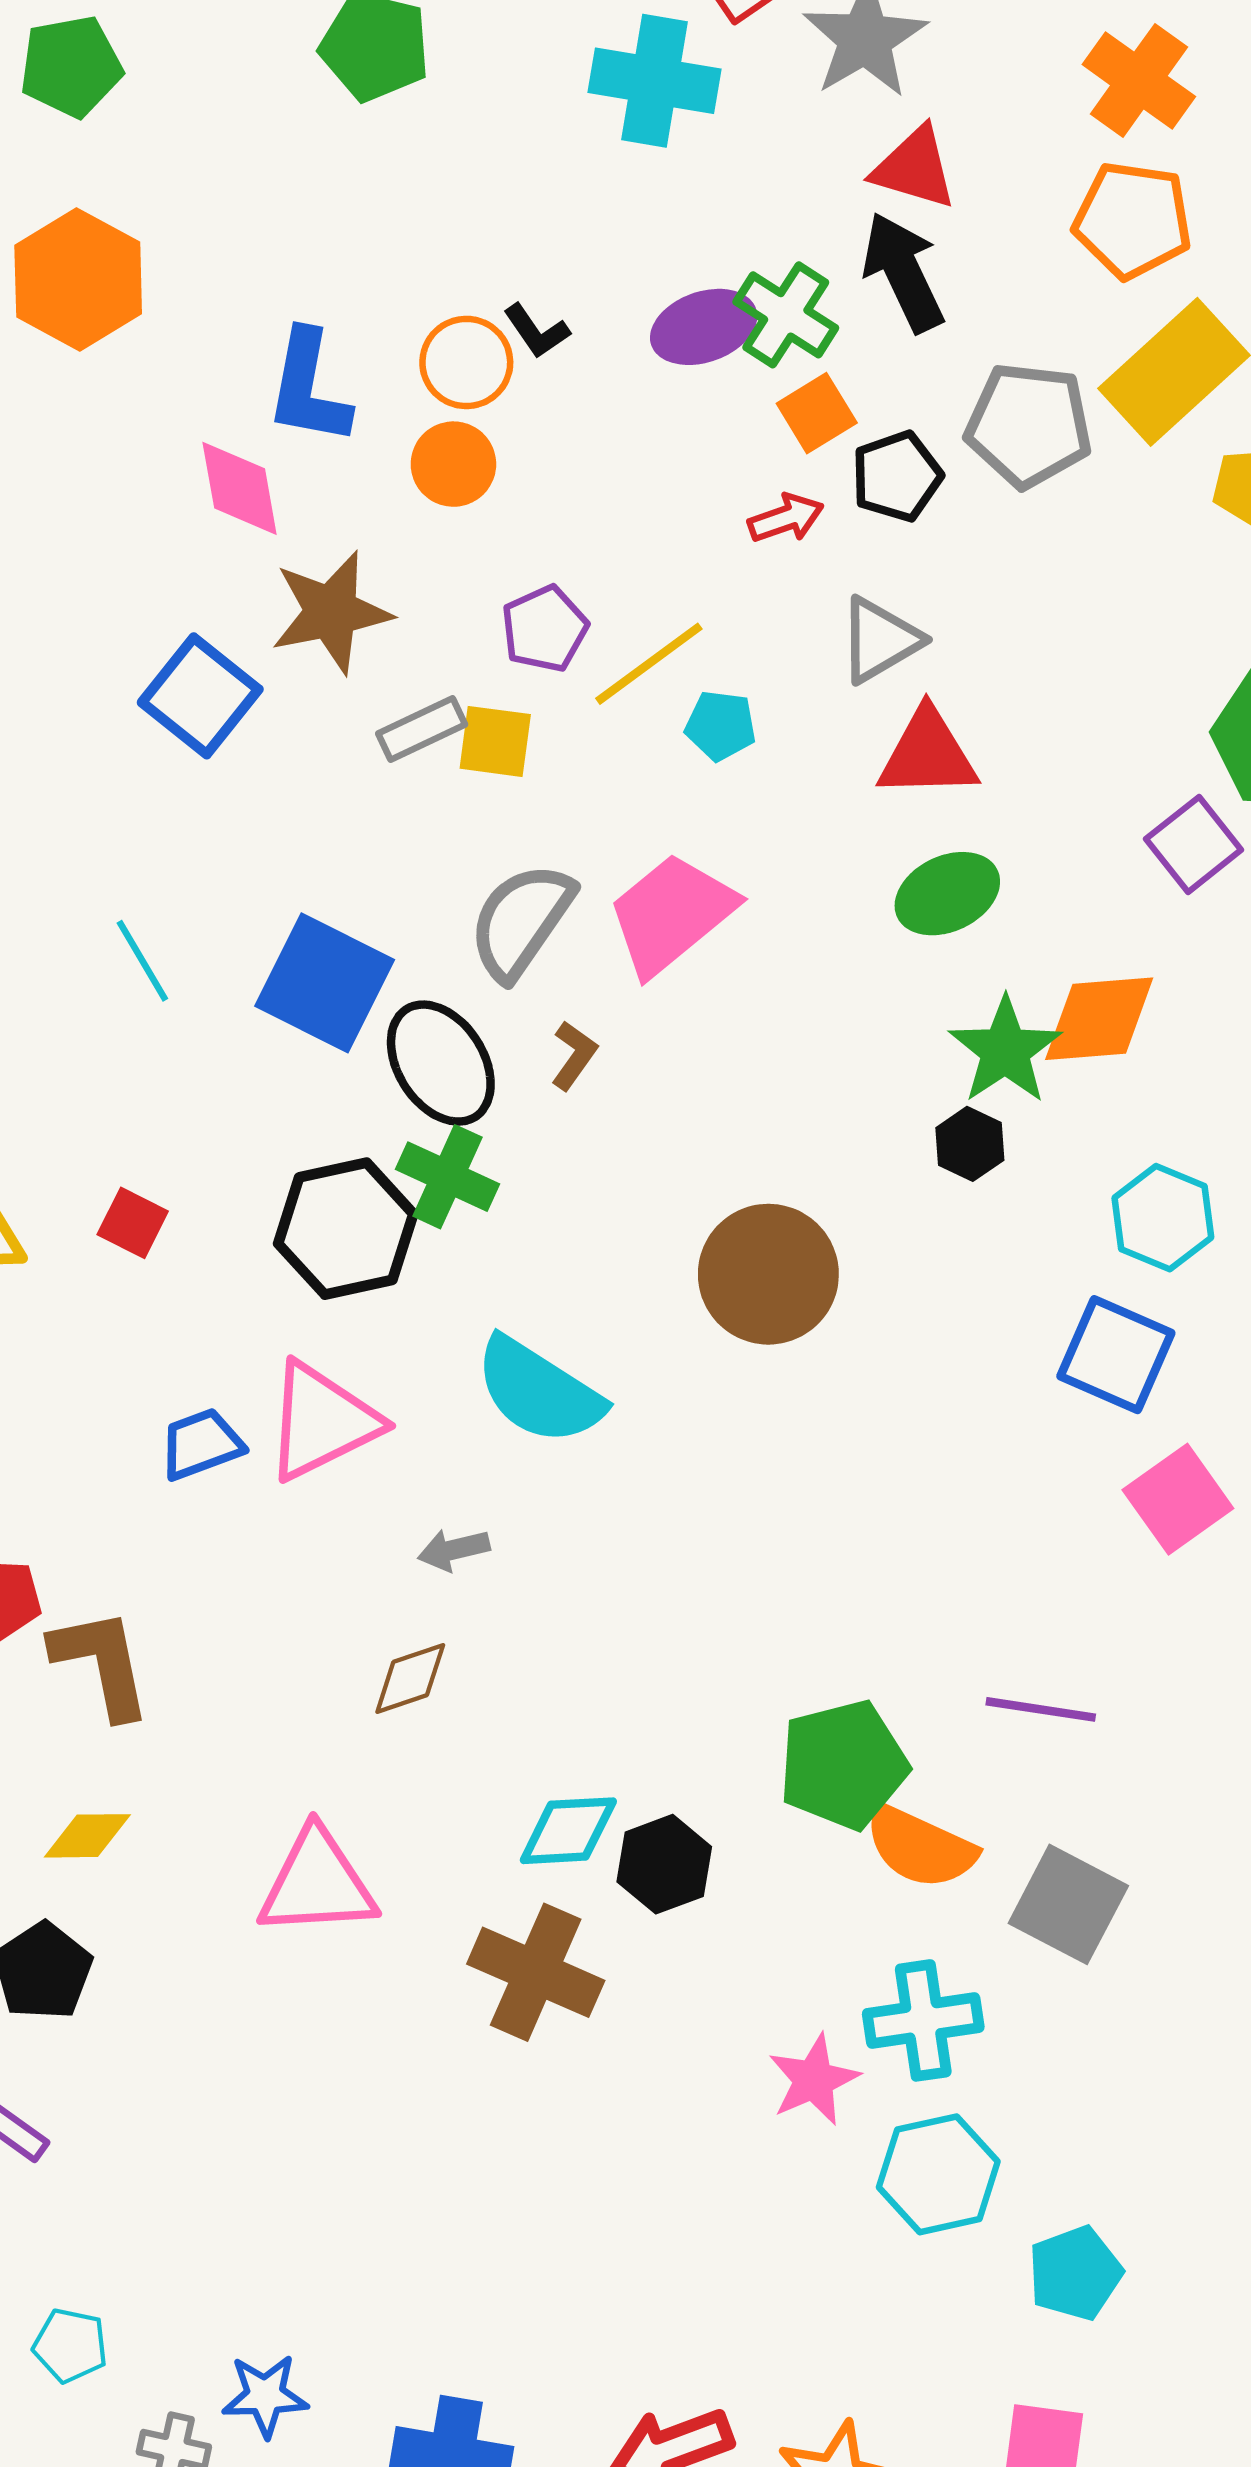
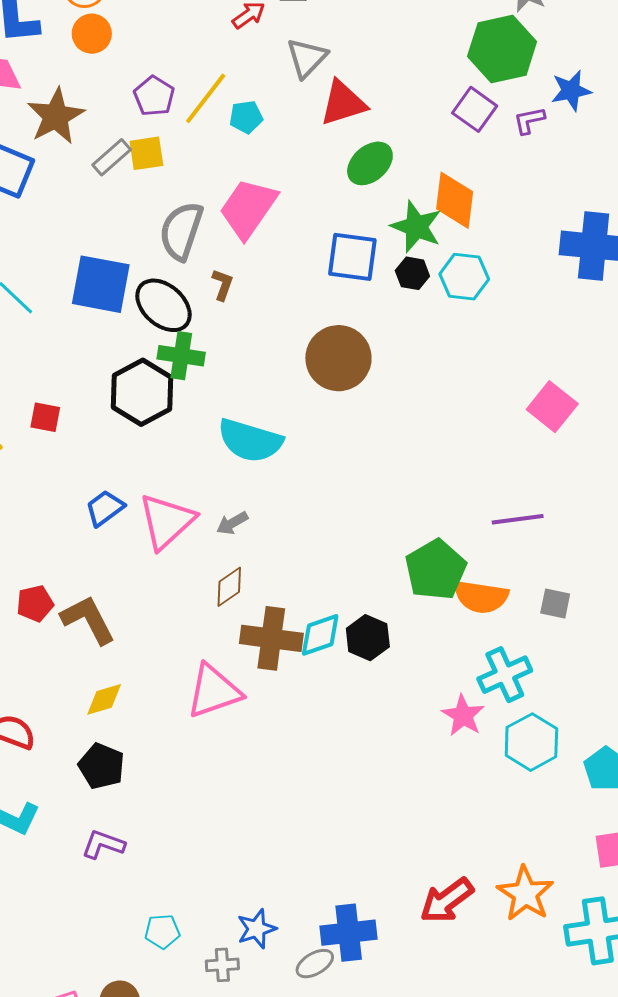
orange diamond: (1099, 1019) -> (455, 200), turned -62
cyan hexagon: (1163, 1218) -> (464, 277), moved
blue square: (1116, 1355) -> (352, 257), moved
pink triangle: (322, 1421) -> (167, 521), moved
gray square: (1068, 1904) -> (555, 604), size x0.6
brown cross: (536, 1972) -> (271, 638), moved

